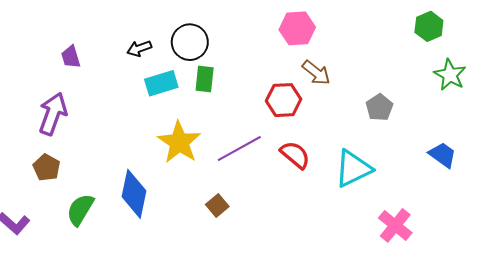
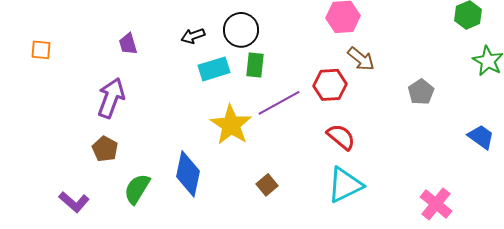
purple line: (239, 149) -> (279, 103), moved
cyan triangle: (353, 169) -> (345, 185), moved

